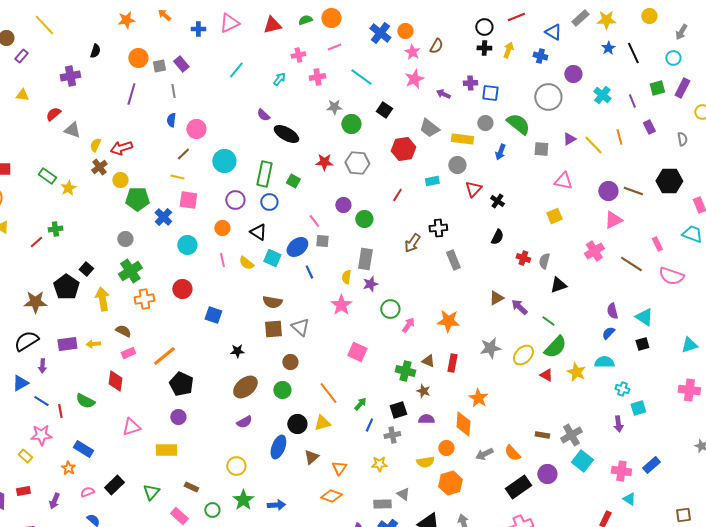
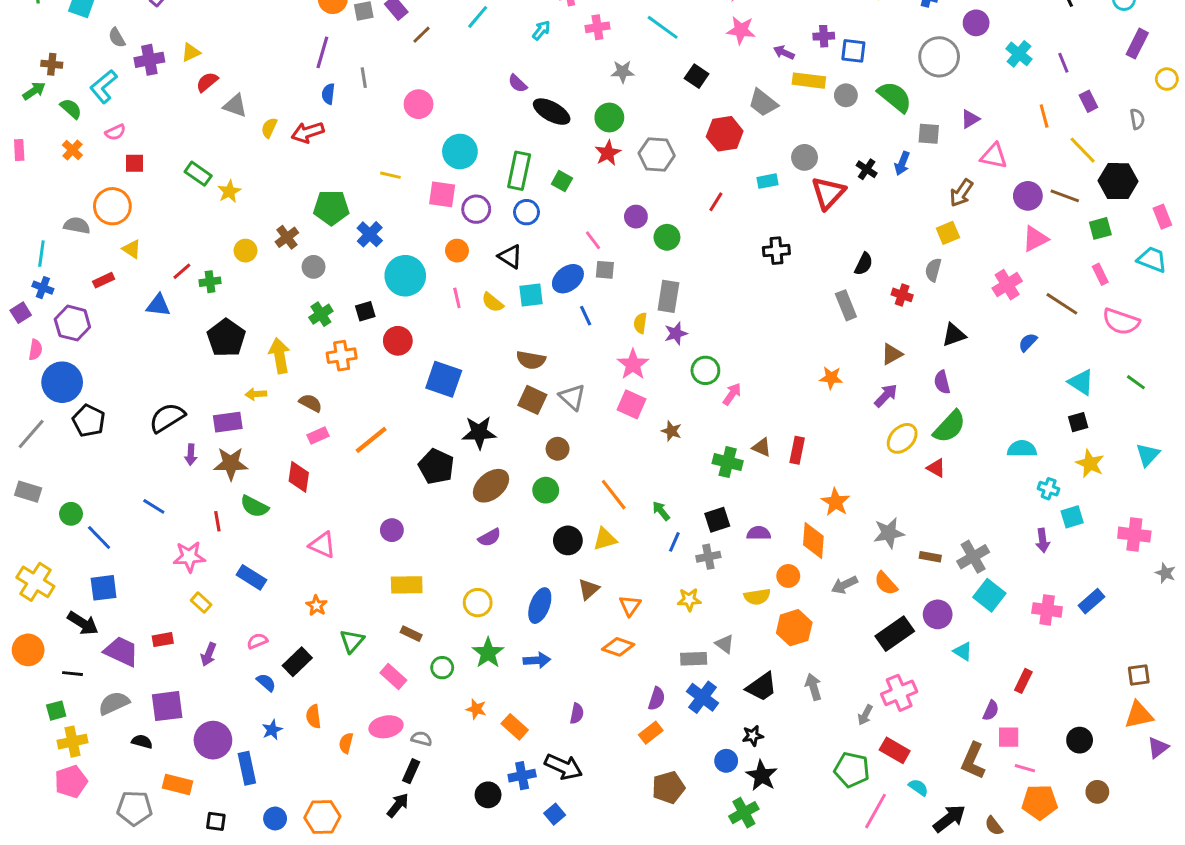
purple cross: (70, 76) -> (149, 60), moved
pink star: (414, 79) -> (741, 30), turned 30
green square: (657, 88) -> (1100, 228), moved
gray line: (173, 91) -> (364, 78), moved
yellow triangle: (22, 95) -> (191, 52), moved, turned -32
blue semicircle: (171, 120) -> (328, 94), moved
green circle: (351, 124) -> (609, 117), moved
yellow rectangle: (462, 139) -> (809, 81), moved
yellow line: (593, 145) -> (1083, 150), moved
blue arrow: (500, 152) -> (902, 163), moved
brown line: (183, 154) -> (421, 35), moved
red star: (324, 162) -> (608, 153), turned -30
brown cross: (99, 167) -> (287, 237), moved
yellow circle: (120, 180) -> (245, 251), moved
pink triangle: (563, 181) -> (994, 156), moved
red triangle: (473, 189) -> (828, 193), size x1.4
pink square: (188, 200) -> (442, 194), moved
black cross: (497, 201) -> (867, 169), moved
green cross: (55, 229) -> (210, 282), moved
brown arrow: (412, 243) -> (961, 193), moved
cyan circle: (187, 245) -> (405, 276), size x1.4
cyan square: (272, 258) -> (531, 295), turned -30
gray rectangle: (453, 260) -> (846, 305), moved
gray semicircle: (544, 261) -> (933, 270), moved
black square: (86, 269) -> (365, 311), moved, turned 32
green cross: (130, 271) -> (321, 314), size x0.7
brown triangle: (496, 298) -> (892, 354), moved
brown star: (35, 302) -> (231, 464), moved
purple arrow: (519, 307) -> (886, 396), moved, turned 90
purple semicircle: (612, 311) -> (942, 382), moved
blue square: (213, 315) -> (444, 379), size x1.4
orange star: (448, 321) -> (831, 378), moved, size x0.7
green line: (548, 321) -> (1136, 382), moved
brown square: (273, 329) -> (532, 400), turned 30
blue semicircle: (608, 333) -> (1028, 342), moved
yellow arrow: (93, 344) -> (256, 394), moved
cyan triangle: (689, 345) -> (1148, 455), moved, turned -30
gray star: (490, 348) -> (889, 533), moved
black star: (237, 351) -> (479, 432), size x1.6
pink square: (357, 352) -> (631, 404), moved
yellow star: (576, 372) -> (1090, 464), moved
blue triangle: (20, 383) -> (158, 305), moved, turned 36
black pentagon: (181, 384) -> (436, 467), moved
pink cross: (689, 390) -> (1134, 535), moved
brown star: (423, 391) -> (671, 431), moved
blue line: (41, 401) -> (154, 506), moved
green arrow: (360, 404) -> (661, 511), turned -80
pink triangle: (131, 427) -> (322, 545), turned 42
blue ellipse: (278, 447) -> (540, 606), moved
yellow rectangle: (166, 450) -> (407, 585), moved
yellow rectangle: (25, 456) -> (201, 603), moved
orange star: (68, 468) -> (316, 606), moved
black rectangle: (114, 485) -> (297, 662), moved
cyan triangle: (629, 499) -> (963, 651), moved

